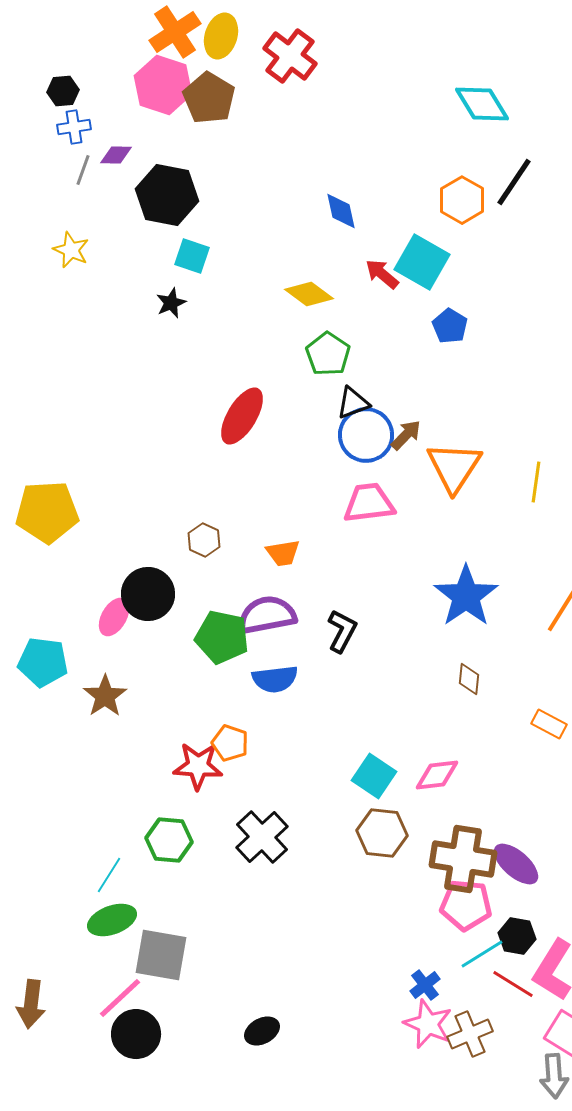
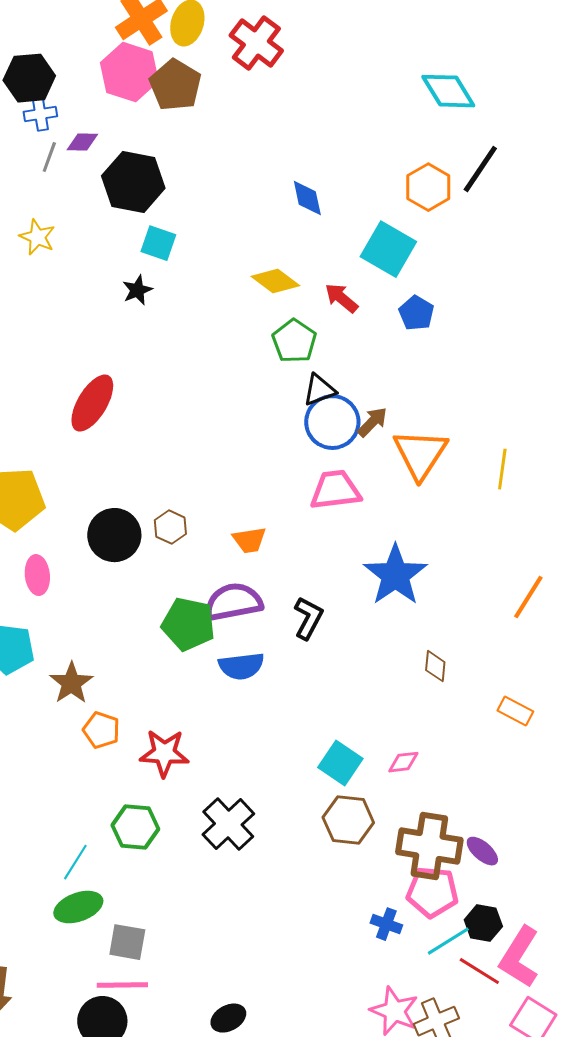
black hexagon: (63, 91) -> (29, 78), size x1.6
red arrow: (382, 274) -> (341, 298), moved
red ellipse: (242, 416) -> (92, 403), moved
black circle: (148, 594) -> (114, 535), moved
blue star: (466, 596) -> (395, 575), moved
pink ellipse: (114, 617) -> (37, 575), moved, turned -36
orange pentagon: (230, 743) -> (101, 730), moved
pink diamond: (437, 775) -> (403, 762), size x0.7
purple ellipse: (516, 864) -> (482, 851), size x0.7
gray square: (161, 955) -> (127, 942), size x0.7
blue cross: (425, 985) -> (386, 924), moved, turned -32
pink line: (120, 998) -> (122, 985), moved, turned 42

